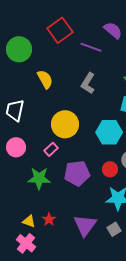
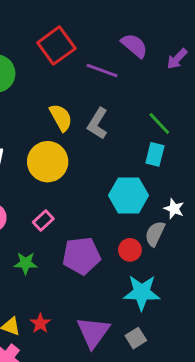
yellow semicircle: (45, 79) -> (61, 118), moved
yellow circle: (65, 124) -> (48, 162), moved
green star: (39, 178) -> (26, 263), size x0.7

